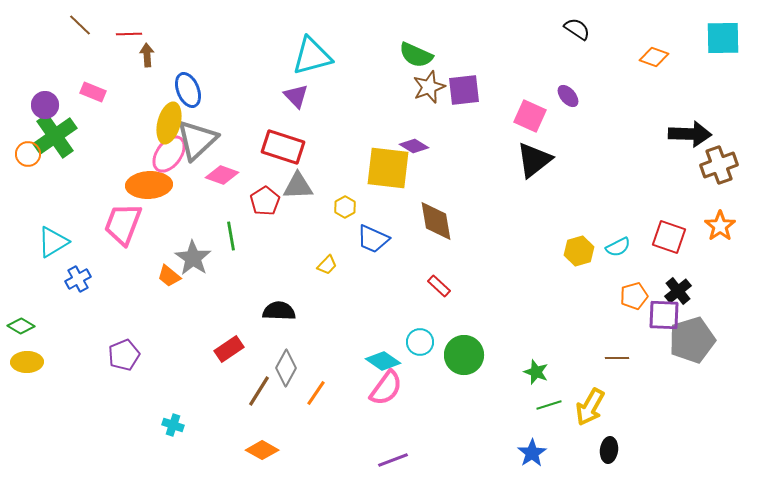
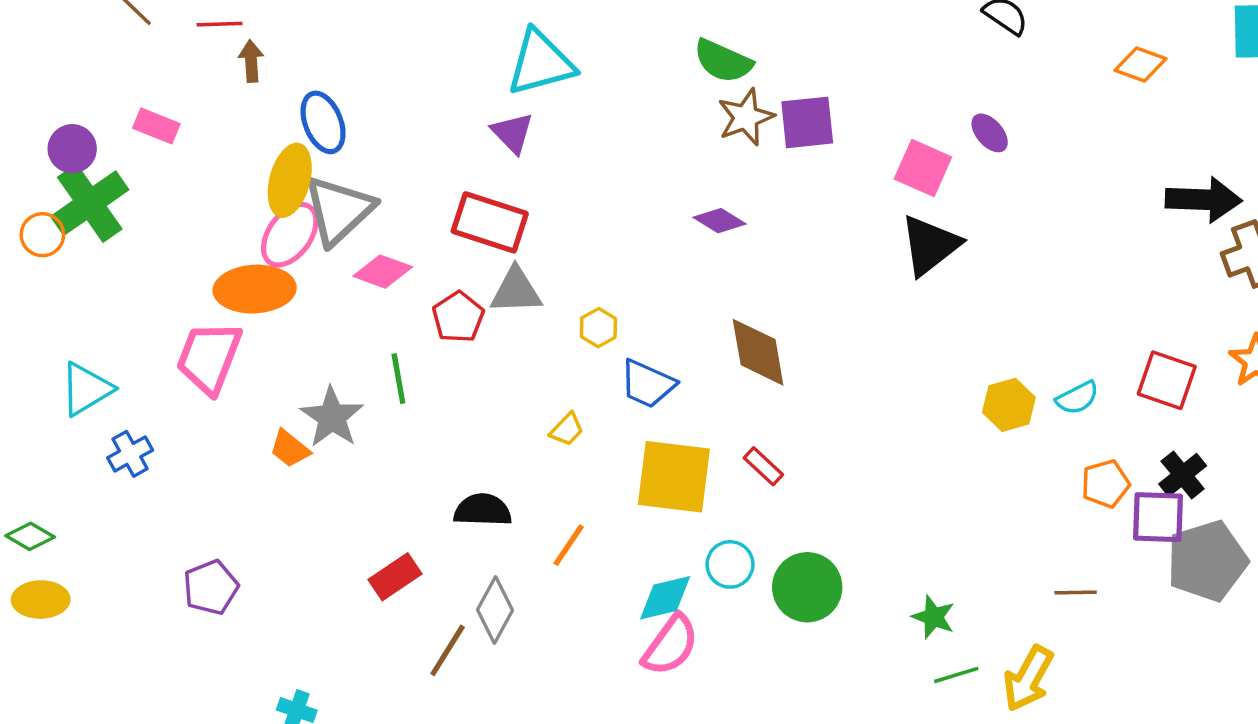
yellow square: (388, 168) -> (674, 477), moved
cyan diamond: (383, 361) -> (665, 598), turned -48
orange line: (316, 393) -> (569, 545), moved

